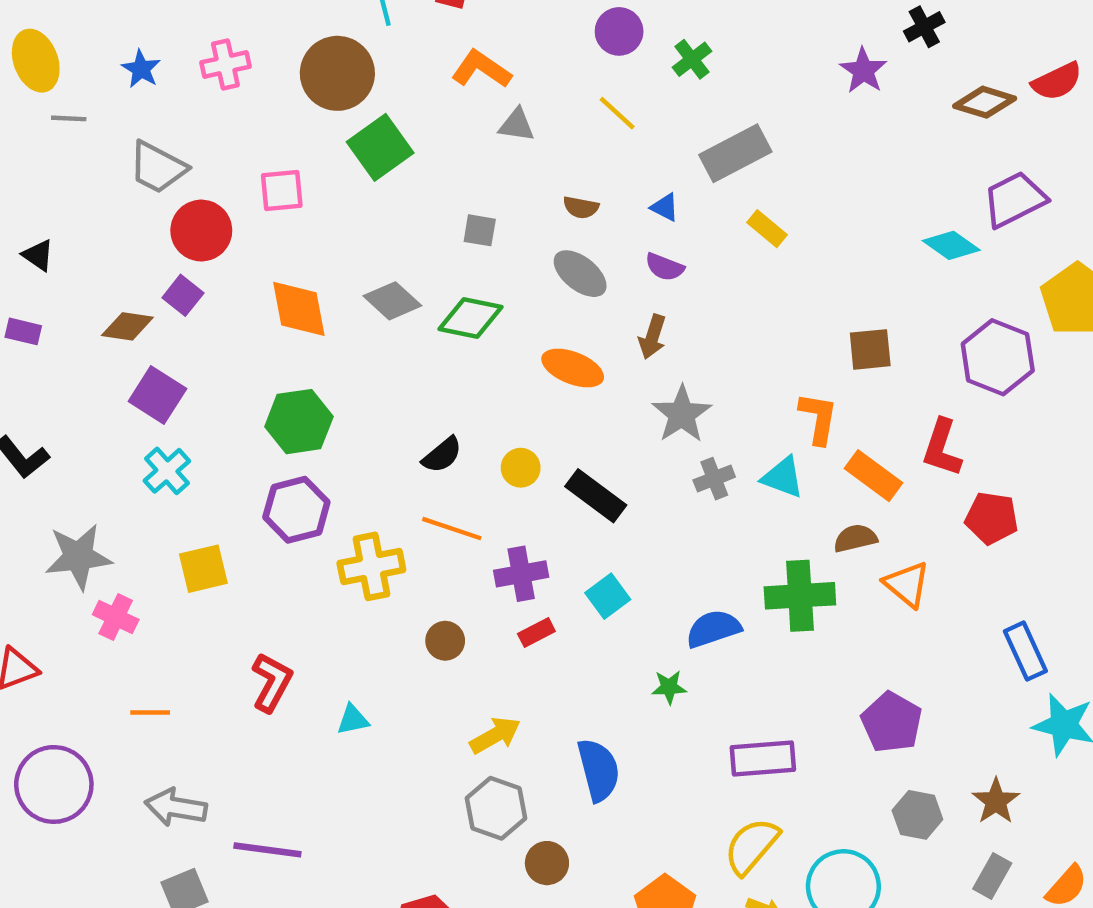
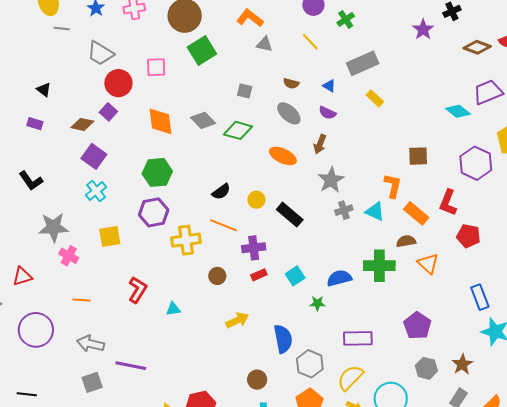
cyan square: (608, 596) -> (295, 276), moved
gray hexagon: (496, 808) -> (310, 364), moved

